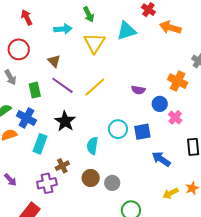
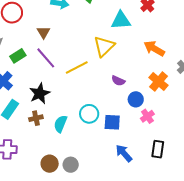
orange arrow: (170, 28) -> (154, 49), moved
yellow triangle: (94, 43) -> (104, 46), moved
green rectangle: (35, 90) -> (18, 56), turned 56
brown cross: (62, 166) -> (36, 118), moved
brown circle: (91, 178) -> (50, 164), moved

